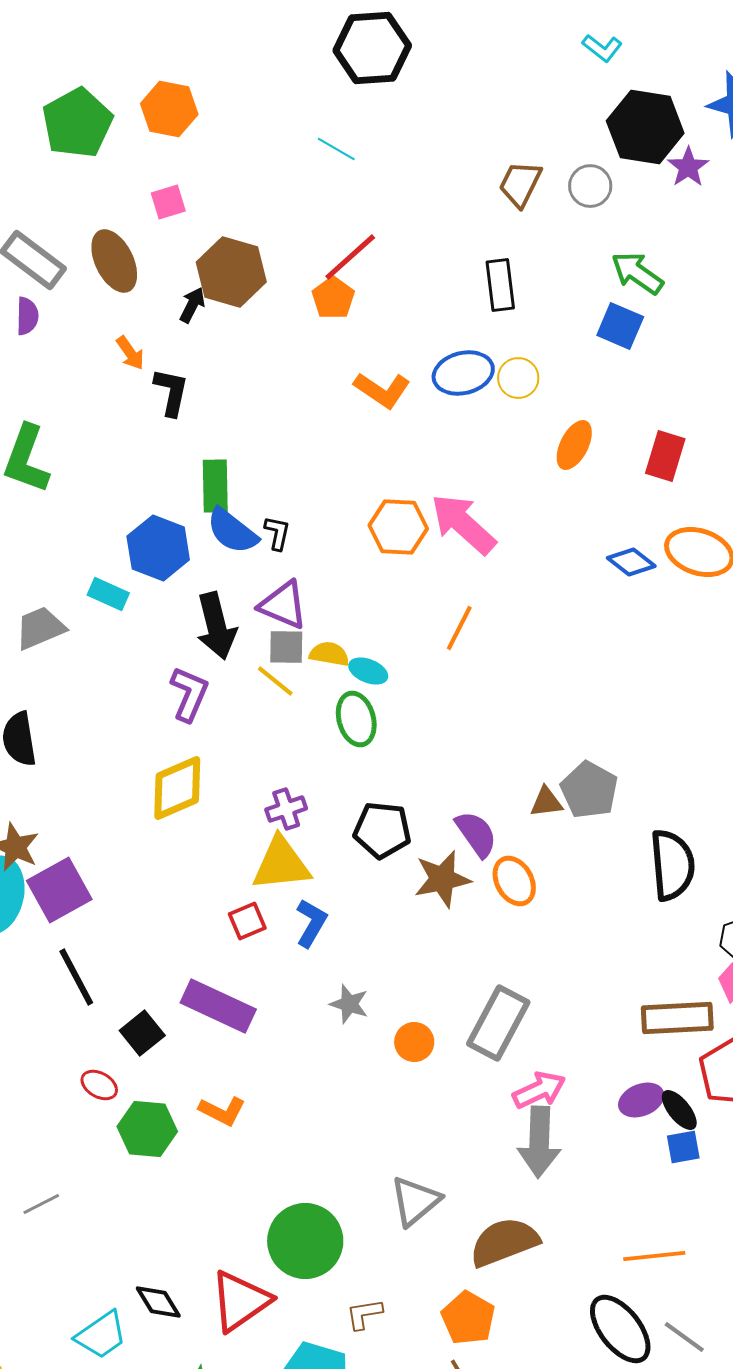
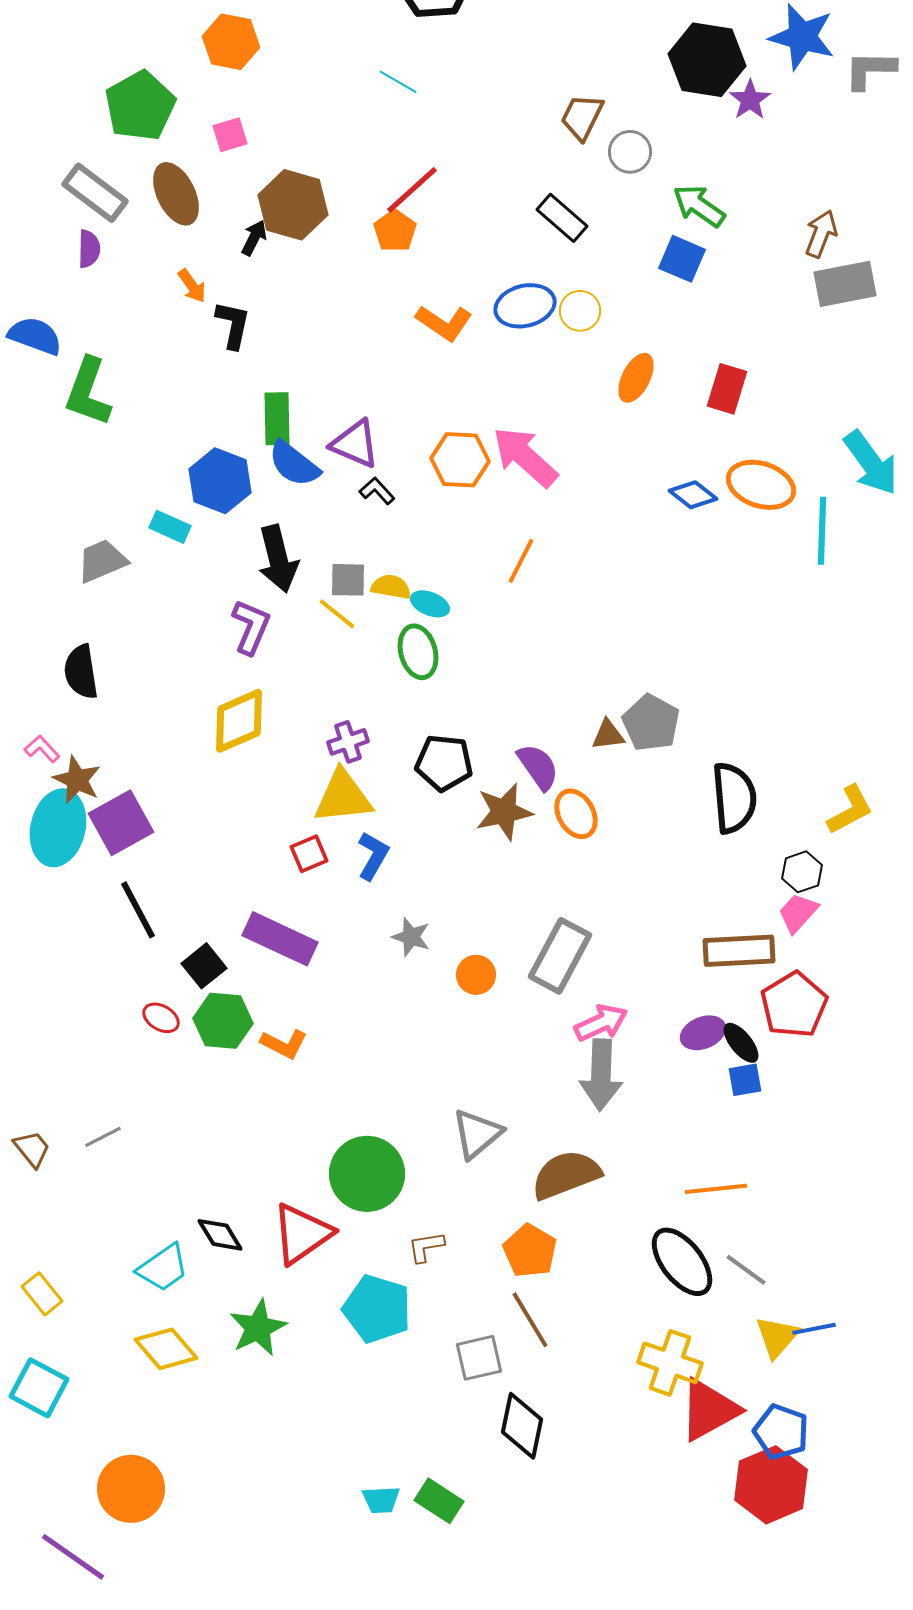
green pentagon: (77, 123) -> (140, 106), moved
gray circle: (590, 186) -> (630, 152), moved
black rectangle: (500, 285) -> (562, 218), turned -42
black L-shape: (277, 533) -> (377, 491), moved, turned -54
purple triangle: (283, 605) -> (355, 444), moved
green hexagon: (147, 1129) -> (223, 1021), moved

